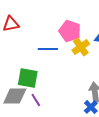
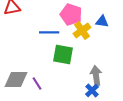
green square: (28, 78) -> (63, 54), moved

